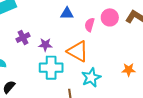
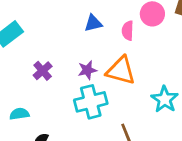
purple star: (45, 45) -> (87, 70), moved
cyan star: (91, 77) -> (165, 99), moved

